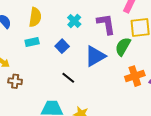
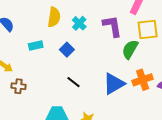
yellow semicircle: (35, 17) -> (54, 17), moved
blue triangle: (95, 56) -> (114, 84), moved

